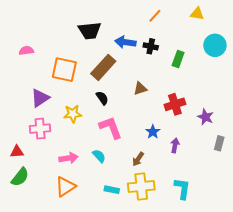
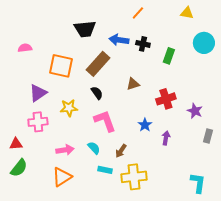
orange line: (155, 16) -> (138, 13), moved
brown arrow: (138, 159) -> (121, 151), moved
cyan L-shape: (182, 189) -> (198, 183), moved
cyan rectangle: (112, 190) -> (105, 170), moved

